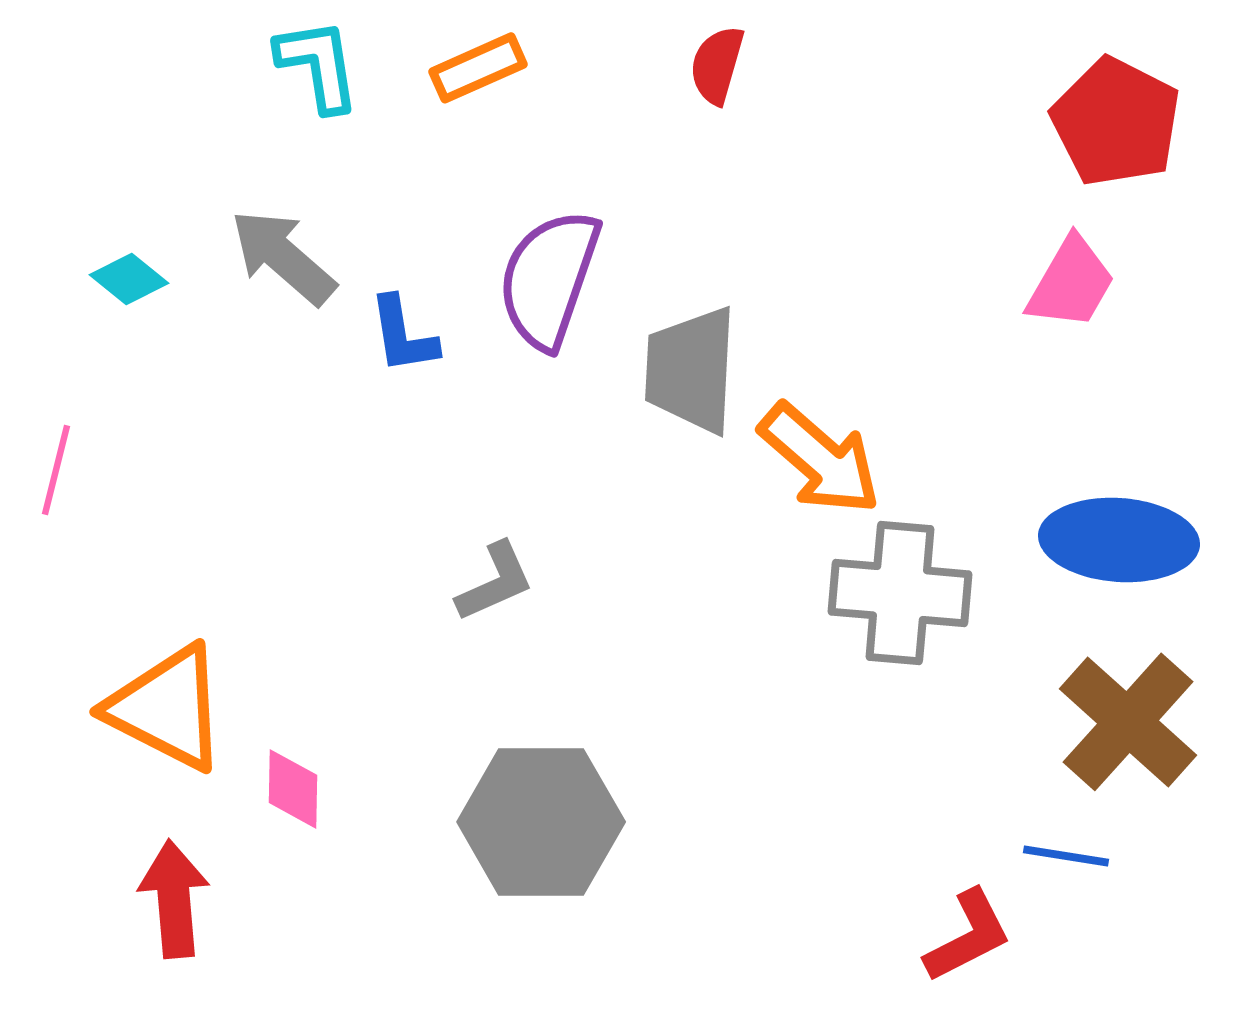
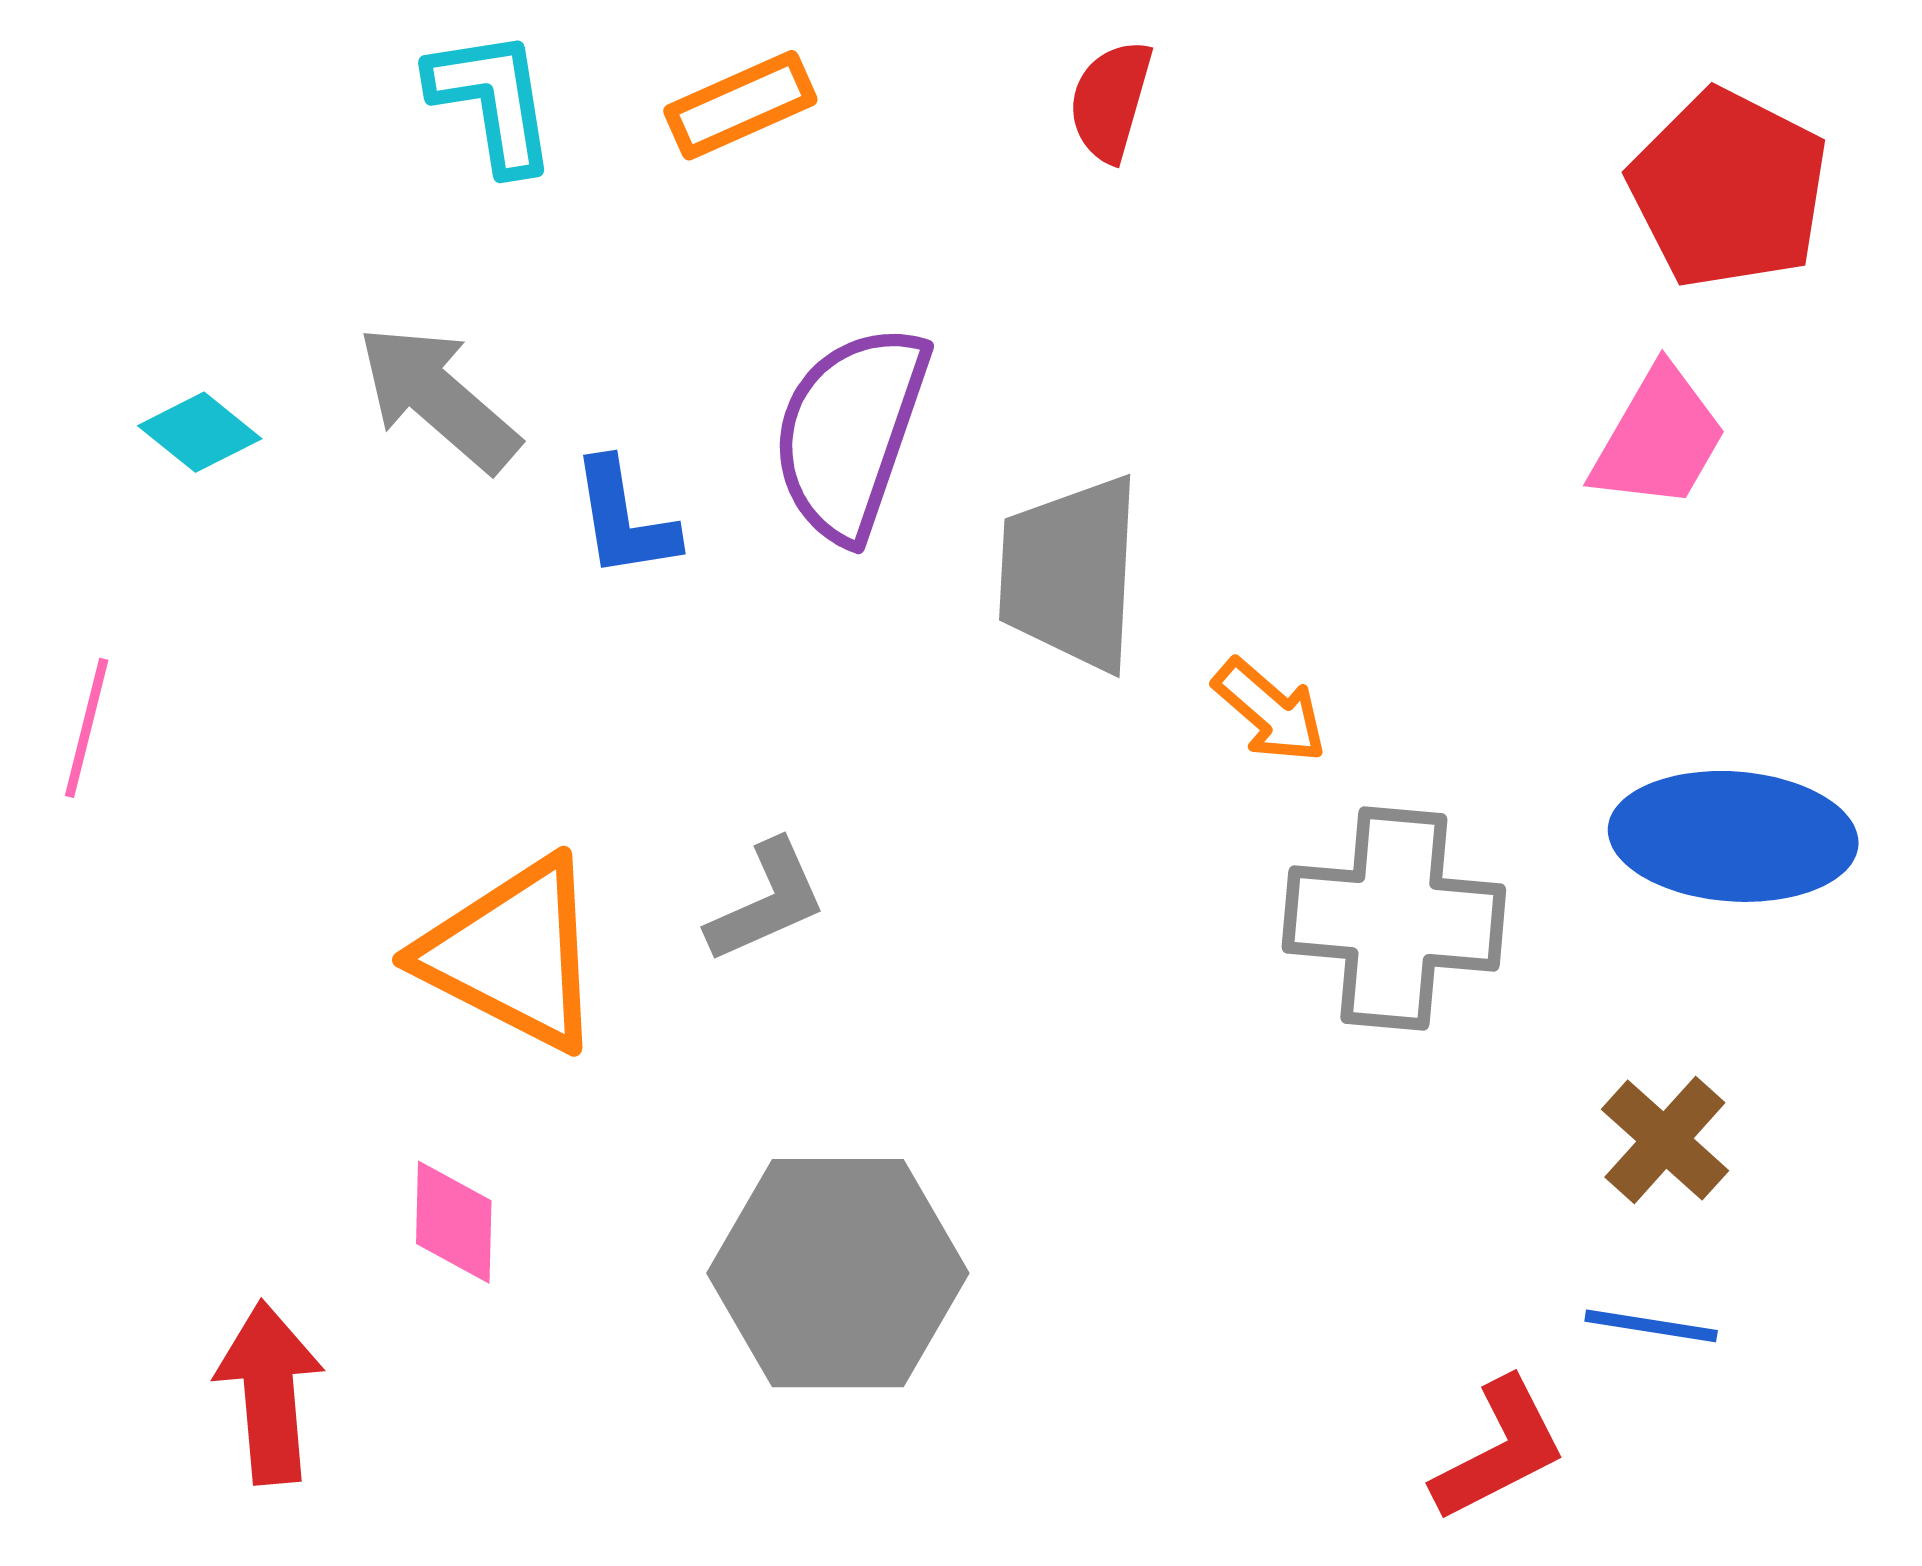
orange arrow: (820, 459) -> (1270, 711), size x0.6
orange triangle: (167, 708) -> (513, 954), moved
brown cross: (1128, 722) -> (1665, 1140), moved, size x0.6

